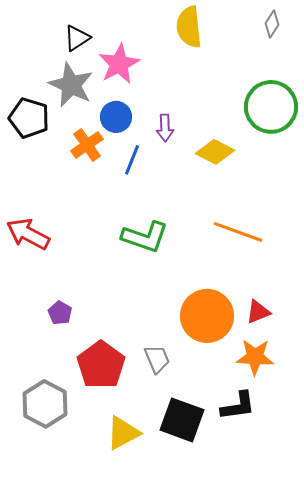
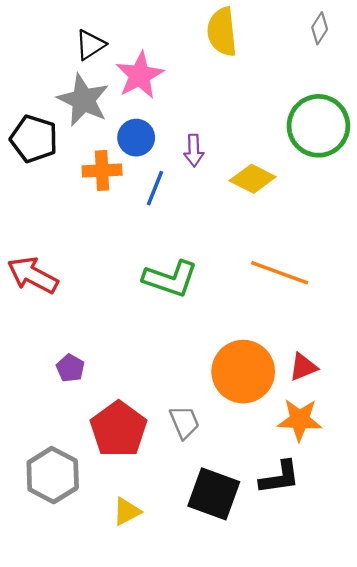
orange cross: (87, 145) -> (102, 171), turned 32
yellow triangle: (123, 433) -> (127, 512), moved, size x0.7

